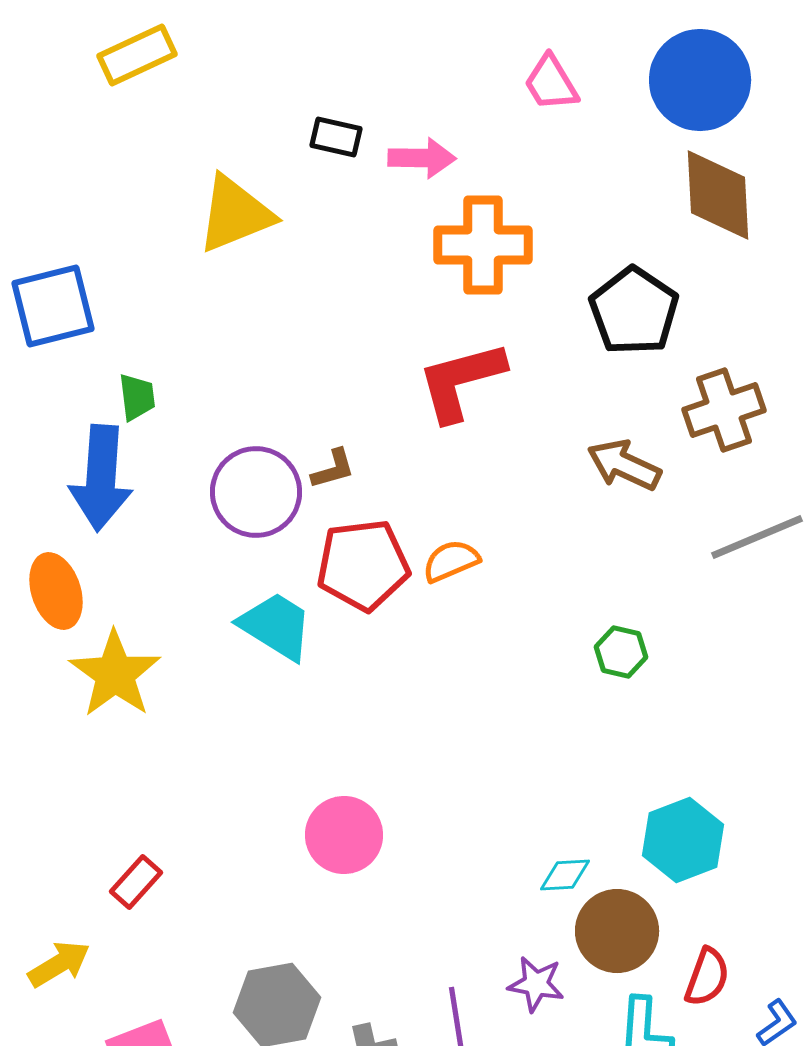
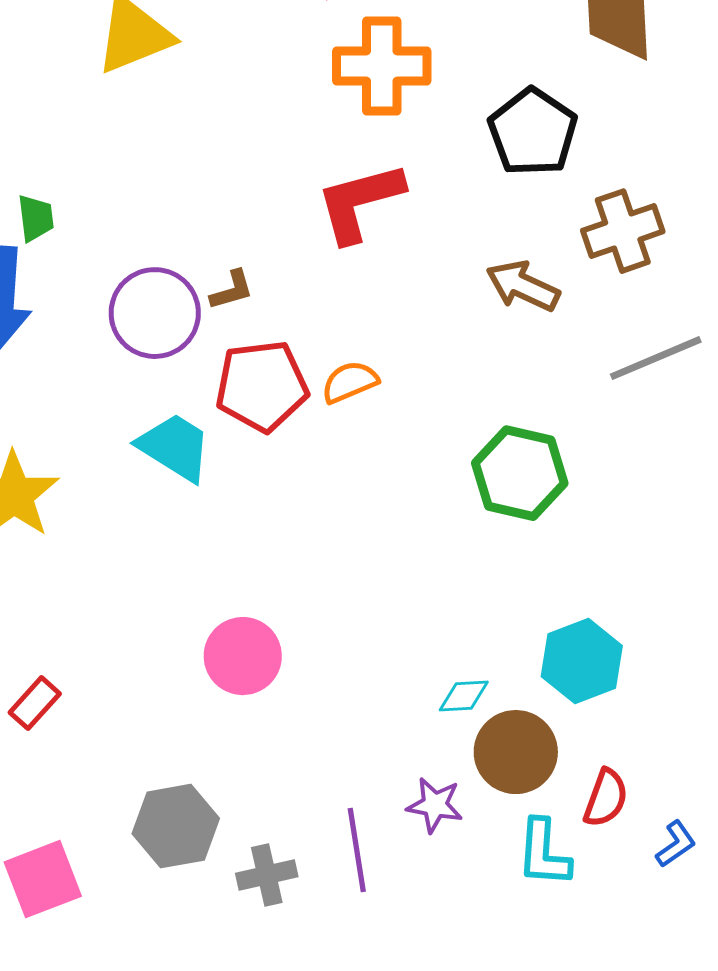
green hexagon: (621, 652) -> (520, 473), size x1.8

